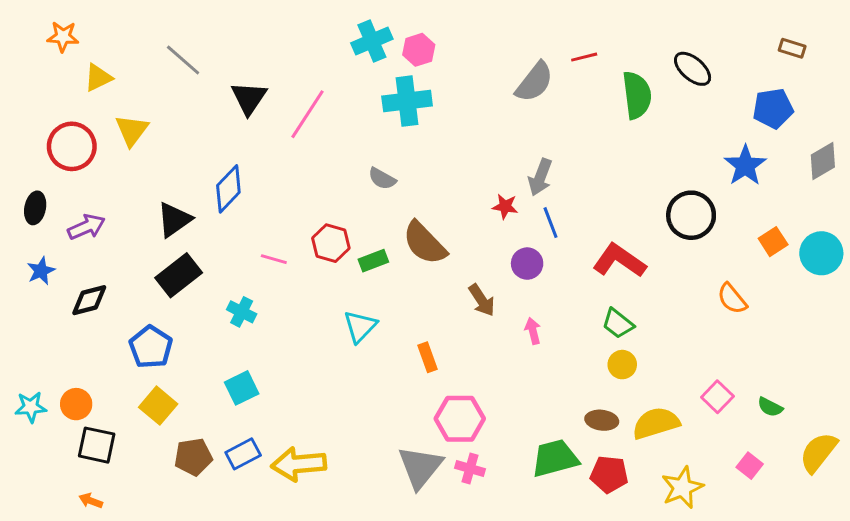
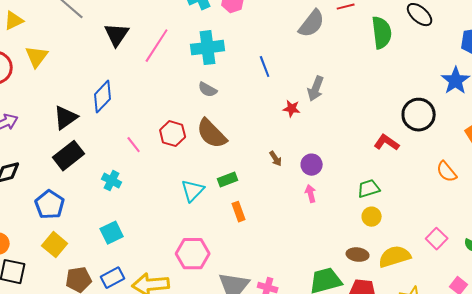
cyan cross: (407, 101) -> (208, 48), moved
blue line: (551, 223) -> (265, 67), moved
brown semicircle: (425, 243) -> (212, 134), moved
pink line: (274, 259) -> (134, 145), turned 36
green rectangle: (373, 261) -> (228, 180), moved
red L-shape: (619, 261) -> (387, 143), moved, size x0.7
purple circle: (527, 264) -> (312, 165), moved
brown arrow: (482, 300) -> (276, 159), moved, size x0.7
green trapezoid: (618, 324) -> (369, 189), turned 125
pink hexagon: (460, 419) -> (193, 254), moved

